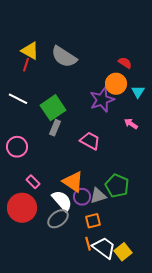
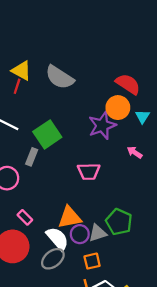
red semicircle: (125, 63) -> (128, 84), size x1.6
gray rectangle: (55, 128) -> (32, 157), moved
pink trapezoid: (90, 141) -> (89, 171), turned 150
orange triangle: (73, 182) -> (70, 217), turned -45

